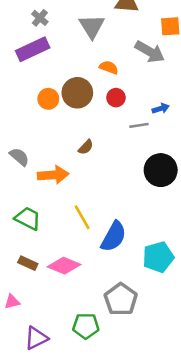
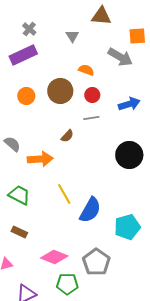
gray triangle: (92, 26) -> (72, 36), size x0.6
orange circle: (48, 99) -> (26, 96), moved
blue arrow: (161, 108) -> (129, 104), size x1.5
gray line: (139, 125) -> (91, 118), moved
pink diamond: (64, 266) -> (54, 257), moved

